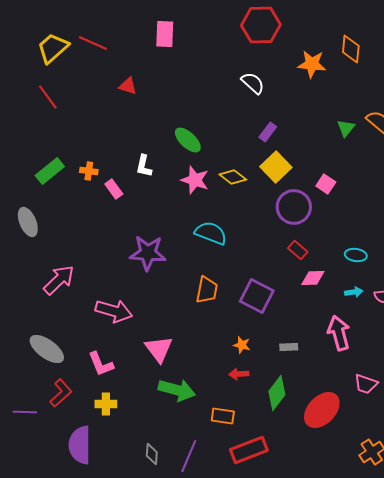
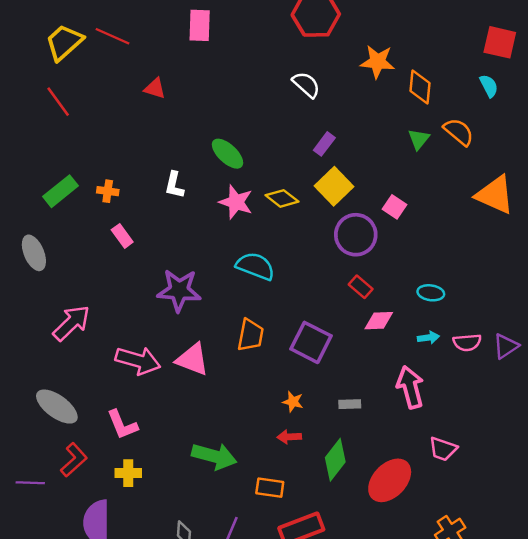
orange diamond: (351, 49) -> (420, 87), moved
pink rectangle: (114, 189) -> (122, 236), moved
pink triangle: (159, 349) -> (192, 359), moved, turned -32

